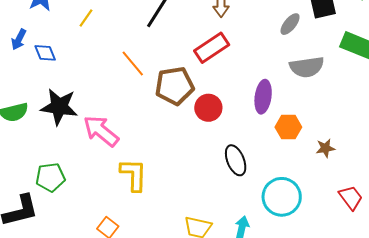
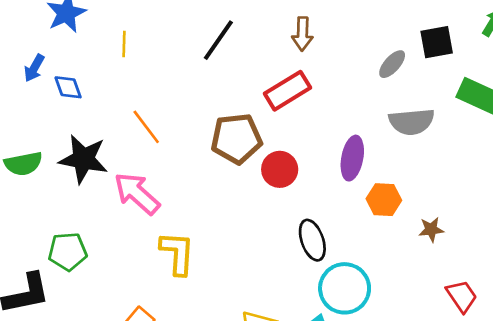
yellow line: (86, 18) -> (124, 44), turned -36
orange line: (133, 64) -> (146, 127), moved
cyan circle: (282, 197) -> (345, 288), moved

